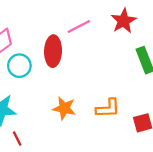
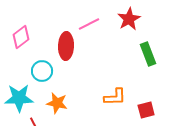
cyan circle: (19, 66) -> (42, 71), moved
orange star: (64, 108) -> (57, 103), moved

